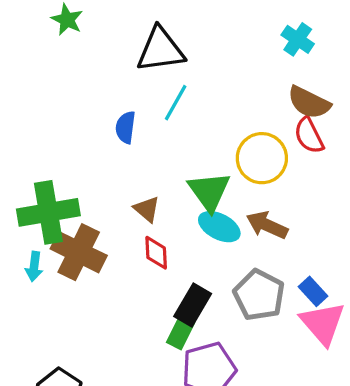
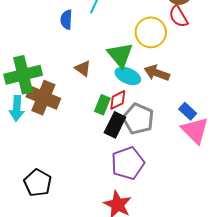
red diamond: (156, 253) -> (118, 100), moved, turned 70
cyan arrow: (34, 266) -> (17, 108), size x1.4
gray pentagon: (259, 295) -> (138, 119), moved
green rectangle: (181, 333) -> (102, 105), moved

